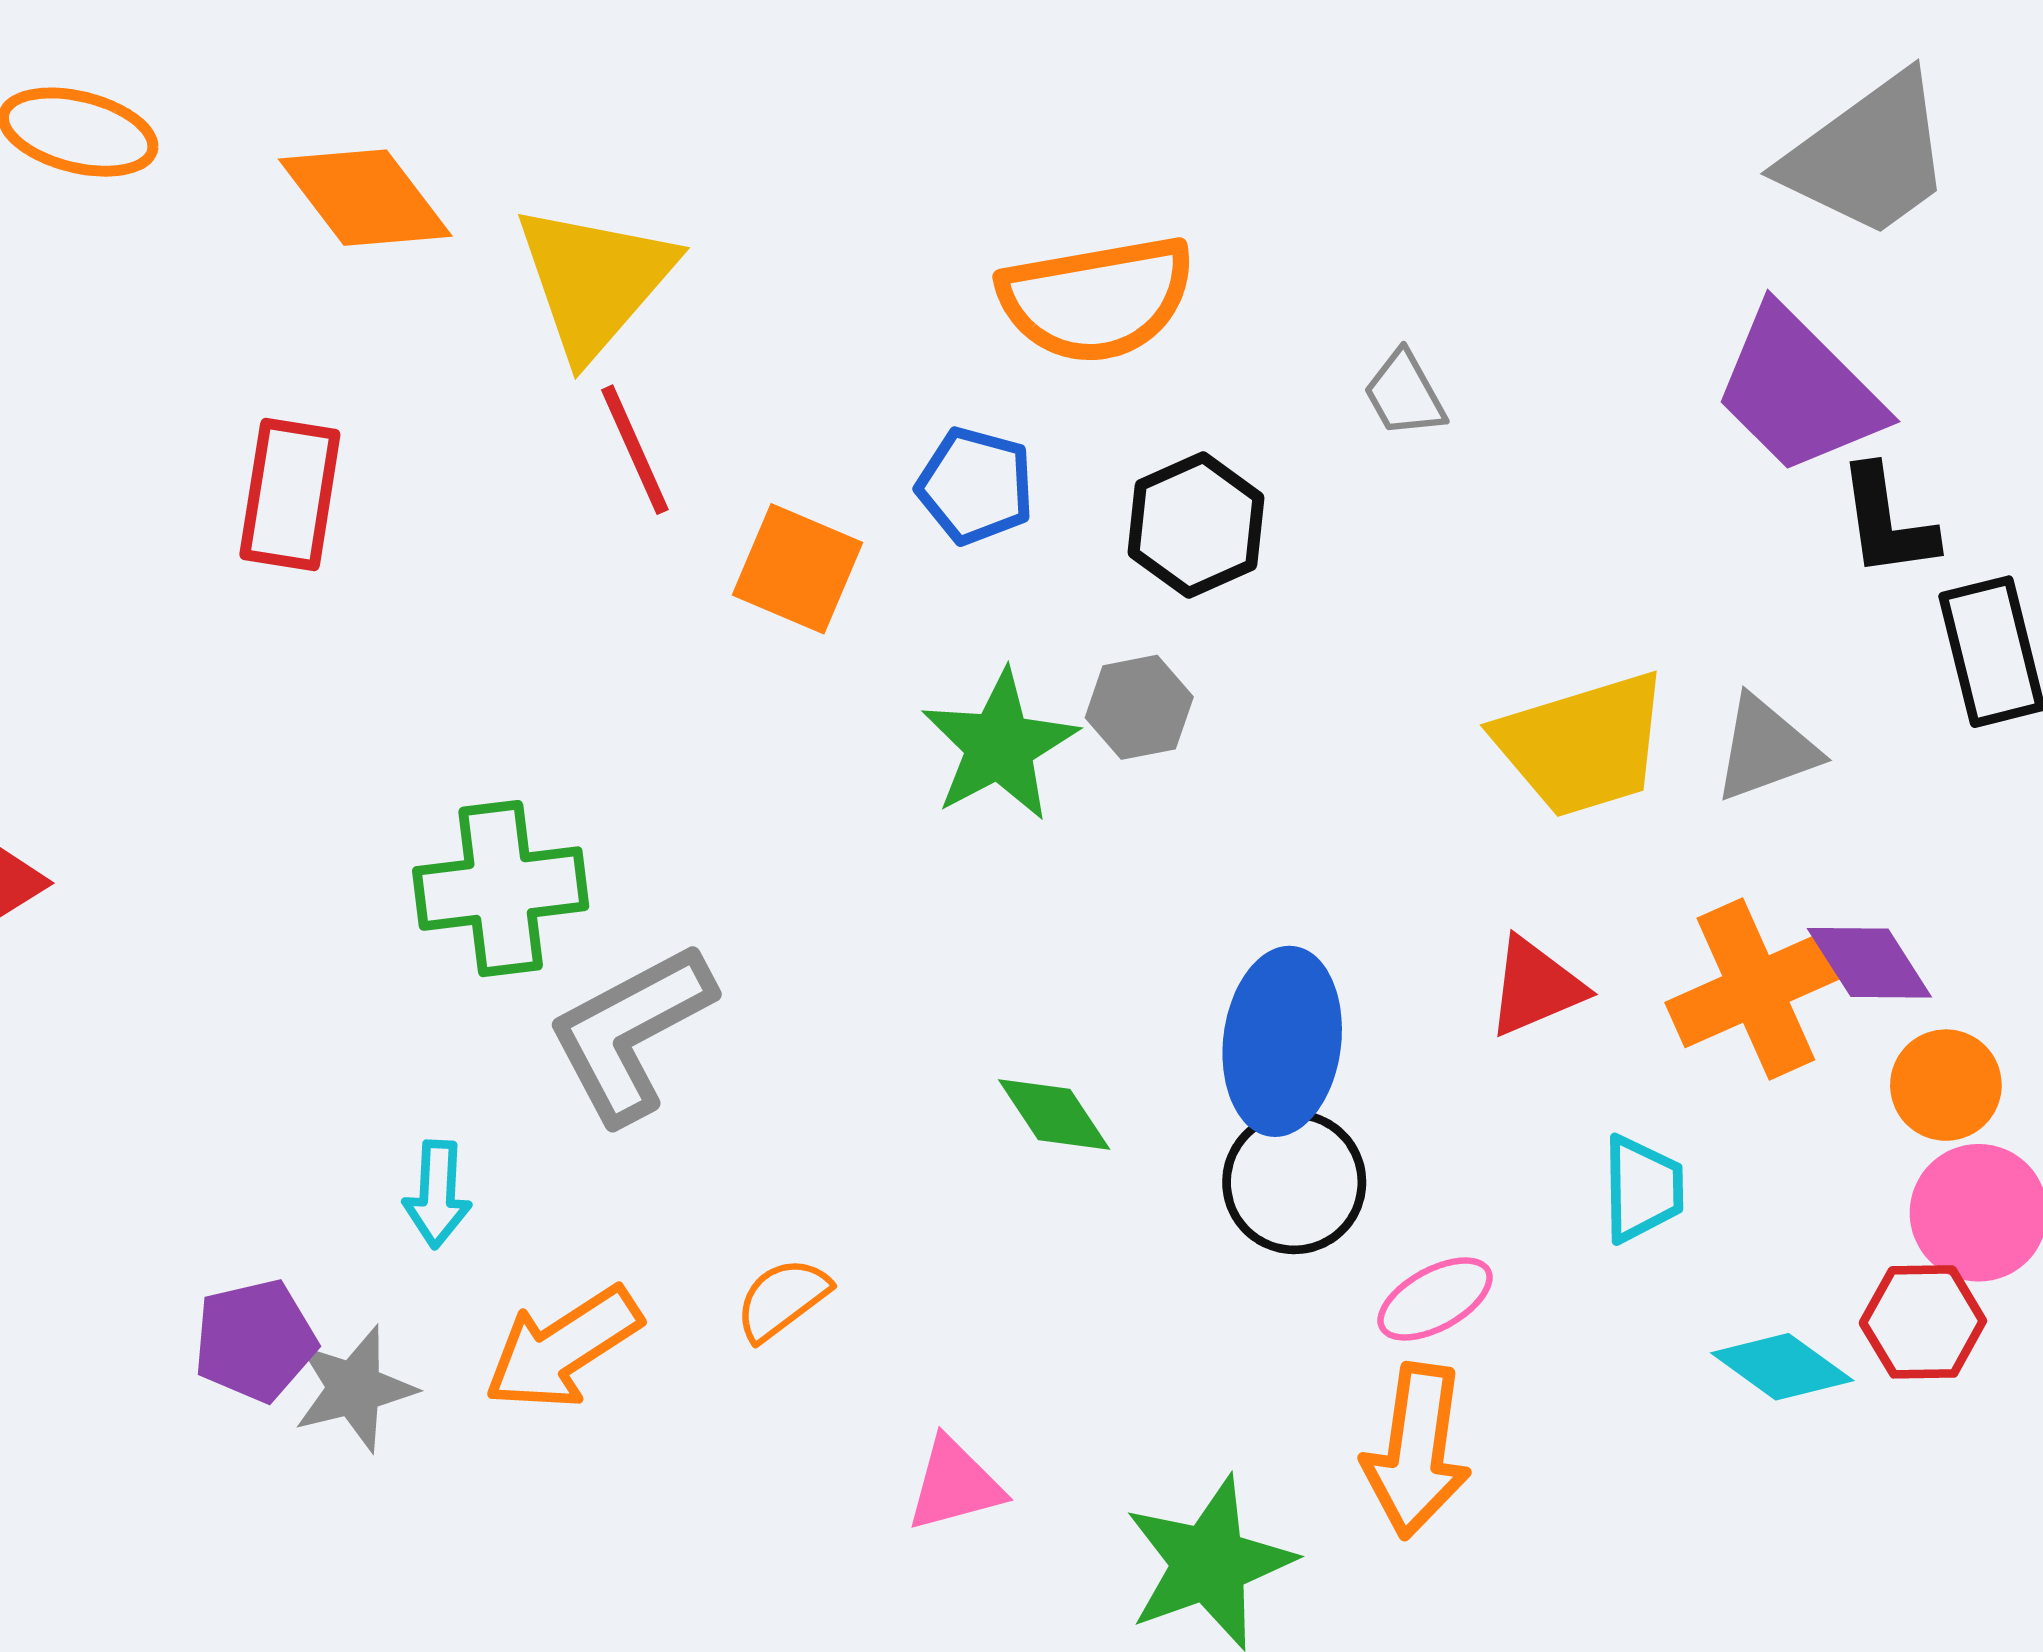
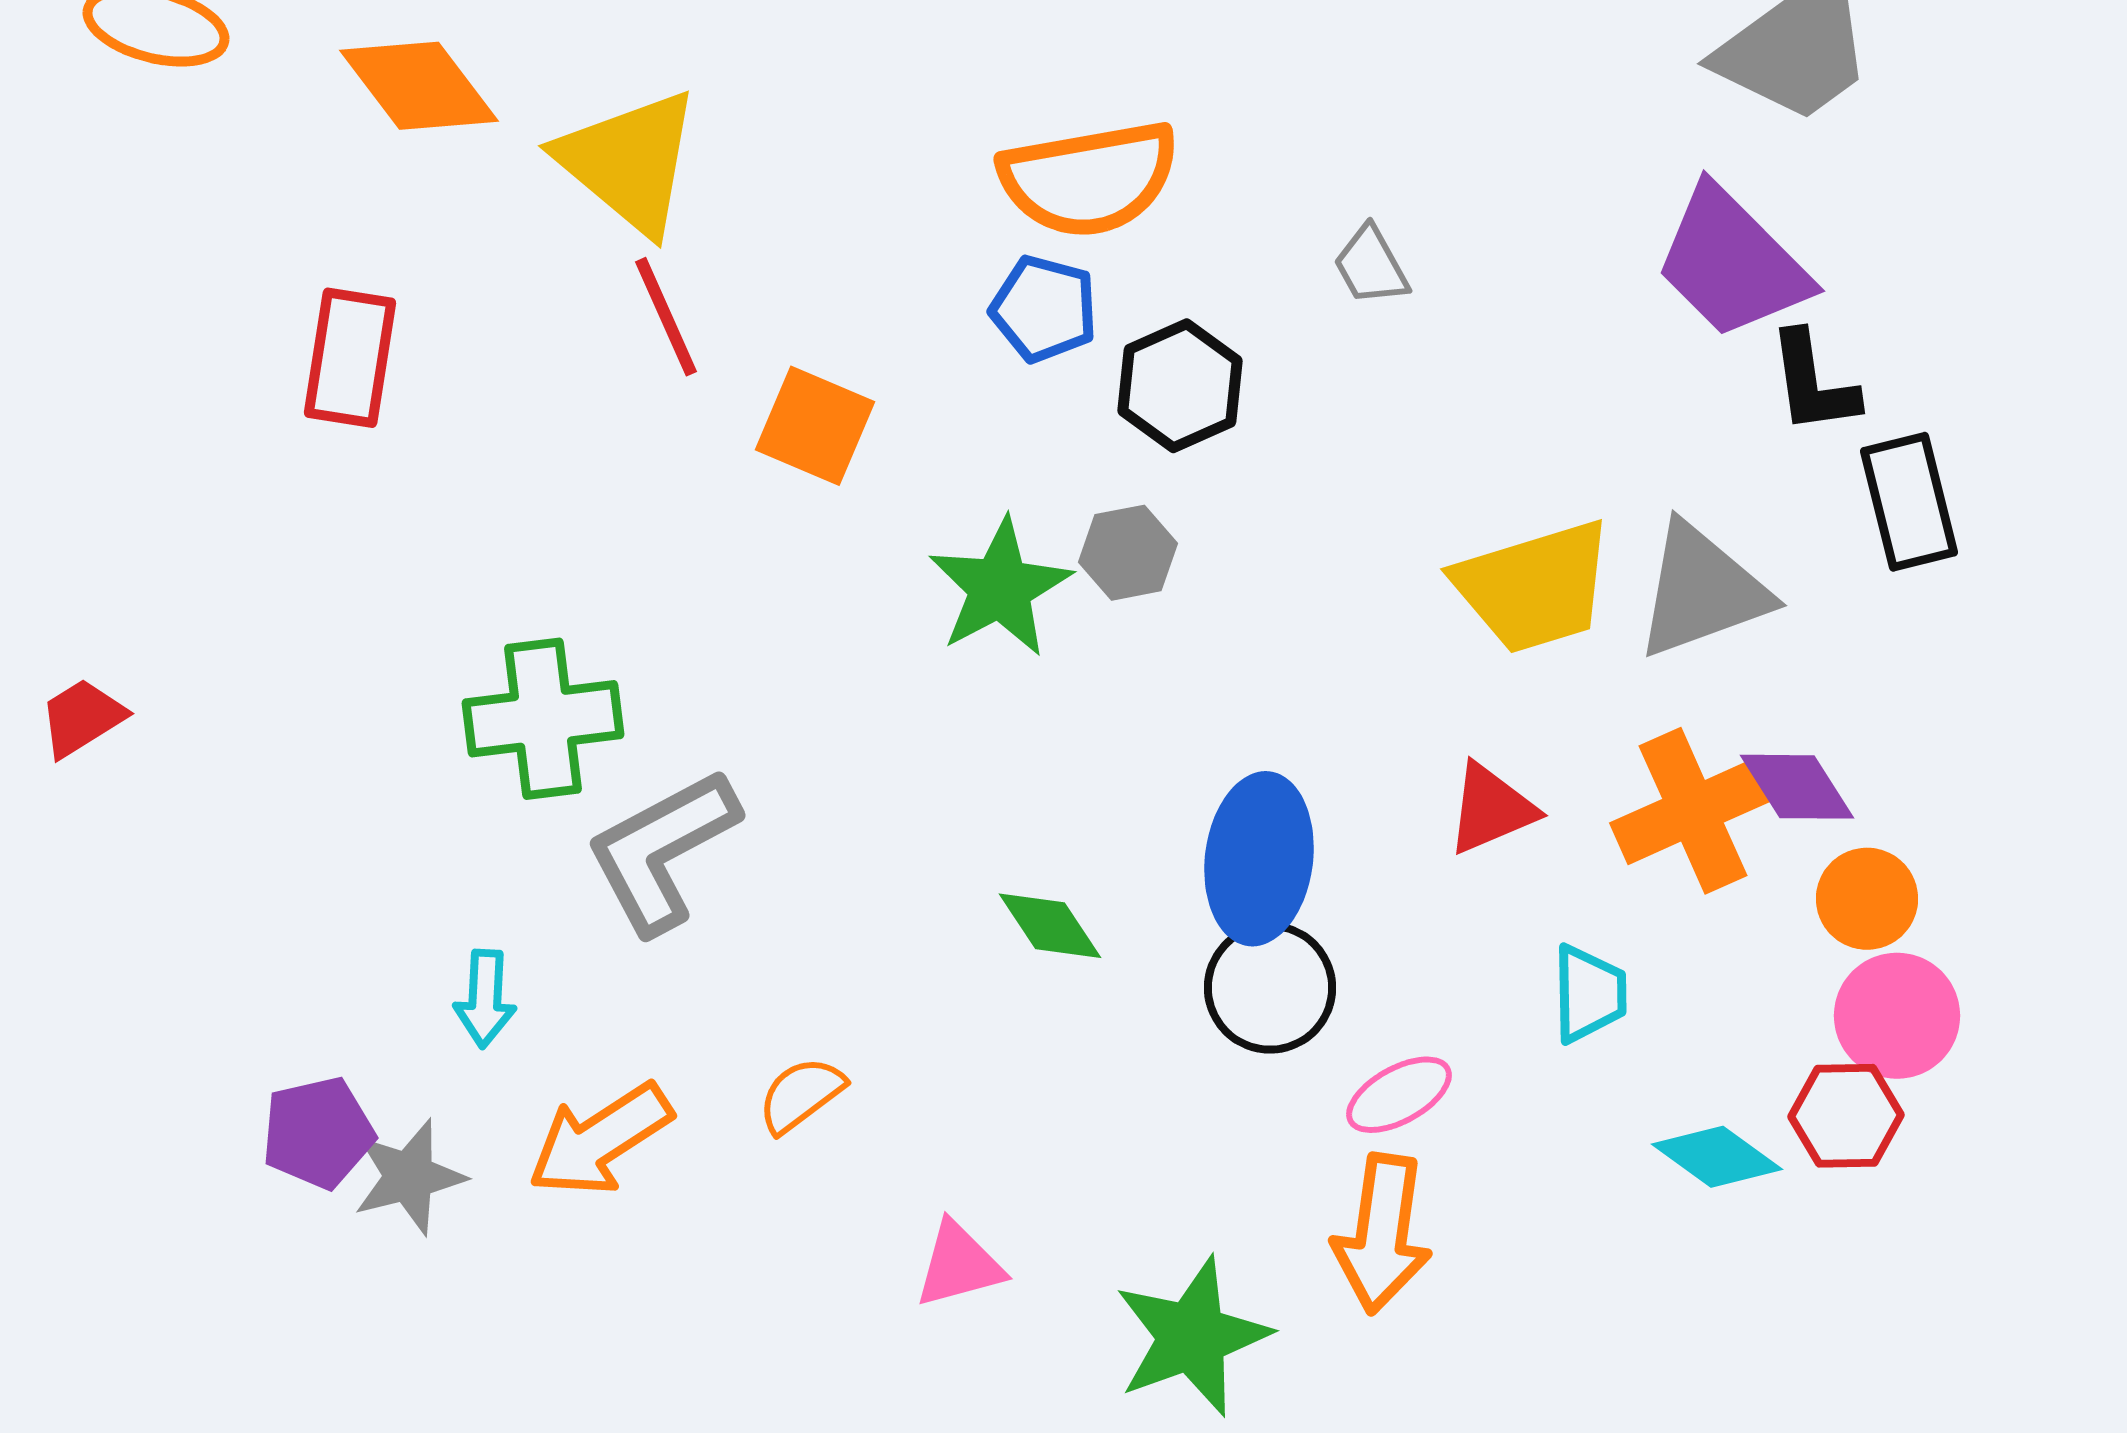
yellow triangle: (594, 281) -> (629, 162), turned -31
blue pentagon: (975, 486) -> (1044, 309), moved
gray triangle: (1766, 749) -> (1702, 591), size x1.4

